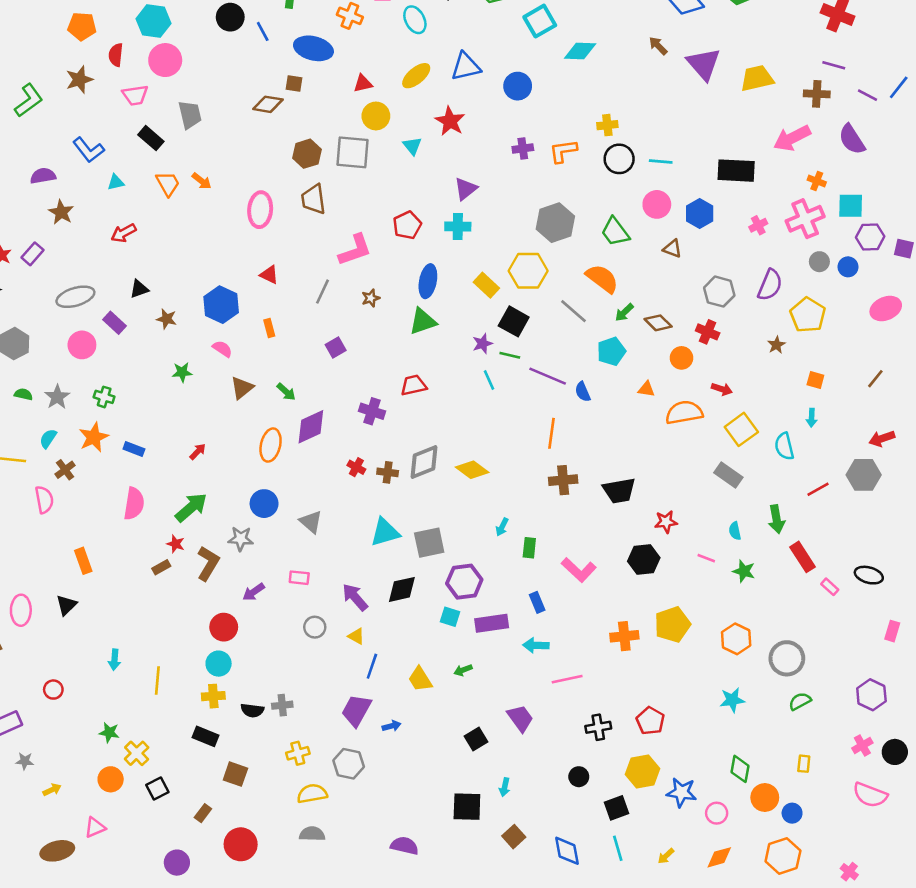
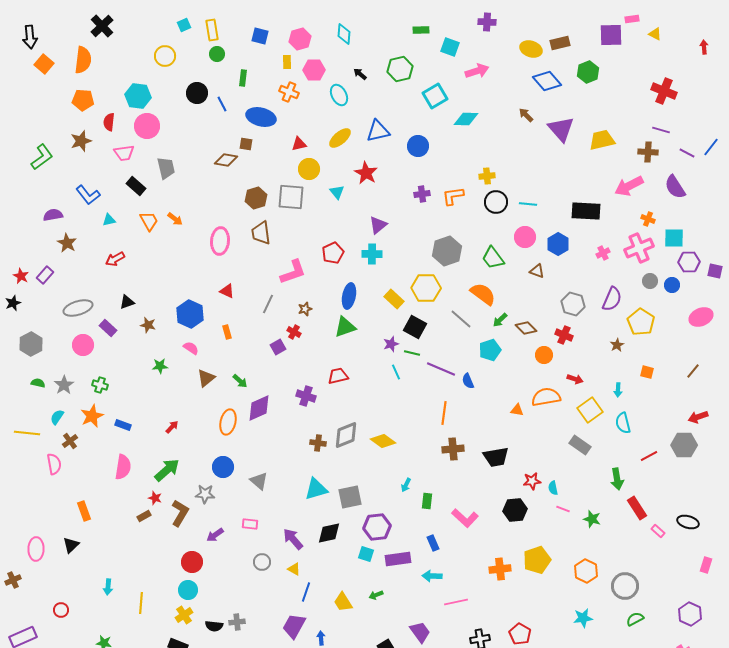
orange triangle: (646, 389) -> (517, 410), moved
cyan arrow: (812, 418) -> (618, 390), moved
red cross: (356, 467) -> (294, 332), moved
cyan semicircle: (735, 531) -> (553, 488), moved
yellow cross: (213, 696) -> (184, 615), turned -30
blue arrow: (391, 726) -> (321, 638), turned -80

